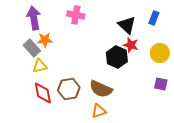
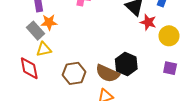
red star: (131, 45) -> (148, 22), moved
black hexagon: (117, 57) -> (126, 64), moved
red diamond: (43, 93) -> (29, 68), moved

